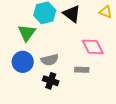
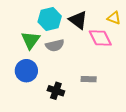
pink diamond: (93, 47) -> (100, 38), moved
gray semicircle: (50, 60) -> (55, 45), moved

